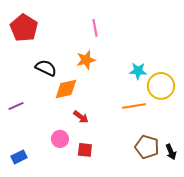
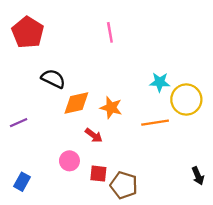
orange star: (86, 60) -> (111, 108), moved, turned 30
brown pentagon: (147, 147) -> (124, 185), moved
blue rectangle: (19, 157) -> (22, 182), turned -35

